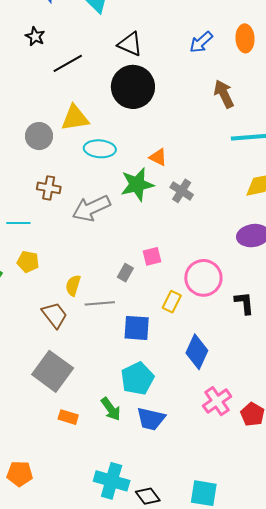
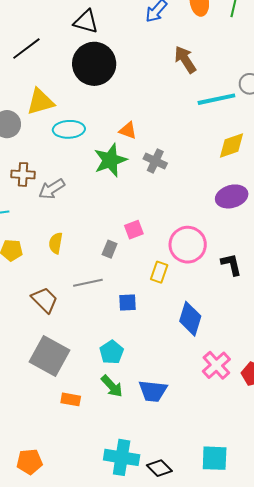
gray arrow: (91, 208) -> (52, 189), moved, size x0.7
yellow semicircle: (73, 285) -> (56, 243), moved
blue square: (137, 328) -> (128, 302), size x0.7
cyan pentagon: (137, 379) -> (112, 352), moved, size x0.7

